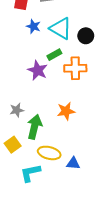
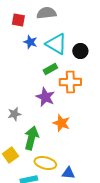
purple star: (38, 70) -> (45, 97), moved
gray star: (17, 110) -> (14, 114), moved
orange star: (66, 111) -> (61, 123), turned 30

